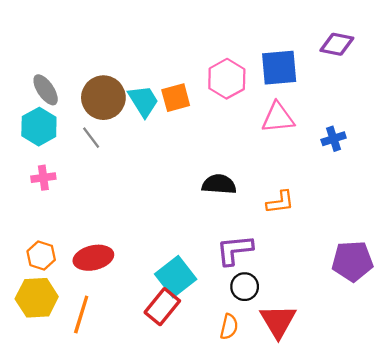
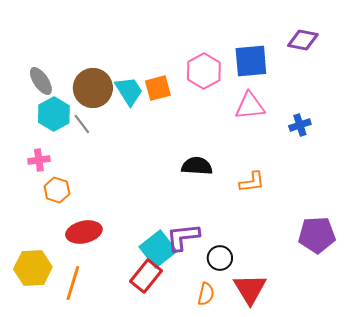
cyan hexagon: (39, 127) -> (54, 114), moved
purple L-shape: (235, 250) -> (183, 237), moved
orange hexagon: (41, 255) -> (57, 190), moved

